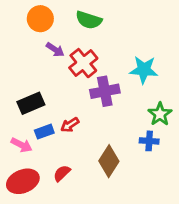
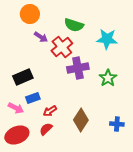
green semicircle: (89, 20) -> (74, 25), moved
cyan star: (144, 70) -> (107, 39), moved
green star: (160, 114) -> (108, 78), moved
red arrow: (70, 125) -> (50, 111), moved
blue cross: (149, 141) -> (117, 124), moved

